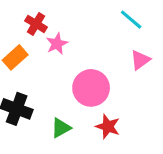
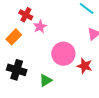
red star: (108, 127) -> (85, 66), moved

